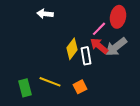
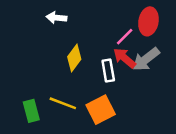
yellow diamond: (72, 49) -> (74, 58), moved
orange square: (80, 87) -> (101, 110), size x1.6

